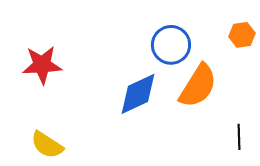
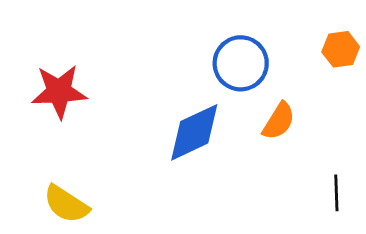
orange semicircle: (198, 86) -> (279, 121), size x0.6

